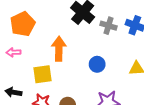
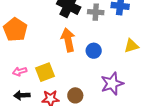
orange arrow: (59, 49) -> (68, 40), moved
pink arrow: (13, 52) -> (20, 71), moved

